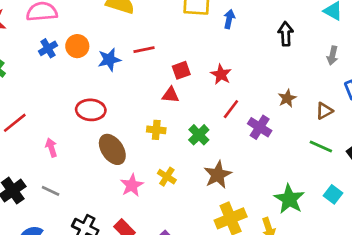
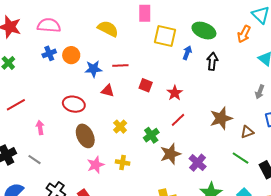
black arrow: (286, 34) -> (212, 61), moved
red square: (181, 70) -> (146, 85), turned 32
red triangle: (171, 95) -> (108, 91), moved
brown star: (287, 98) -> (221, 118), size x1.6
purple cross: (260, 127) -> (198, 163), moved
yellow cross: (156, 130) -> (120, 127), turned 32
brown star: (218, 175) -> (170, 154), moved
yellow cross: (167, 177) -> (123, 163), turned -32

